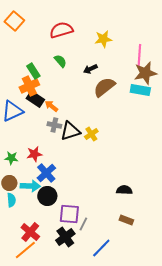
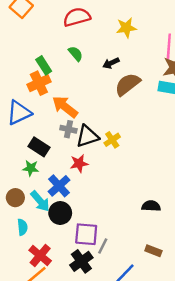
black rectangle: (35, 99) -> (39, 147), moved
orange arrow: (51, 106) -> (65, 107), size x1.6
red star: (34, 154) -> (79, 163), moved
green star: (11, 158) -> (31, 168), moved
cyan arrow: (30, 186) -> (40, 201), turned 48
cyan semicircle: (11, 200) -> (22, 227), moved
brown rectangle: (126, 220) -> (153, 251), moved

